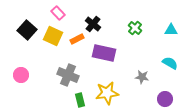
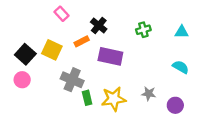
green cross: (135, 28) -> (143, 30), turned 32
black square: (27, 30) -> (25, 54), moved
yellow square: (53, 36) -> (52, 50), moved
gray star: (142, 77) -> (149, 94), moved
green rectangle: (80, 100) -> (87, 98), moved

